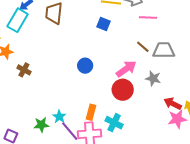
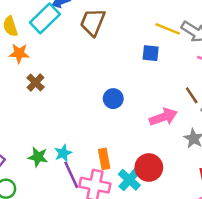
blue square: (103, 24) -> (151, 53), turned -32
red circle: (123, 90) -> (149, 168), moved
orange rectangle: (91, 112) -> (104, 159), turned -42

